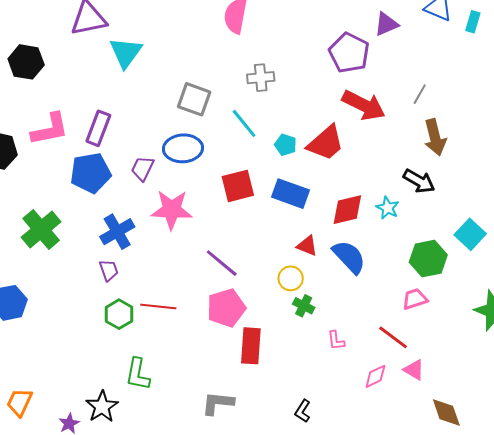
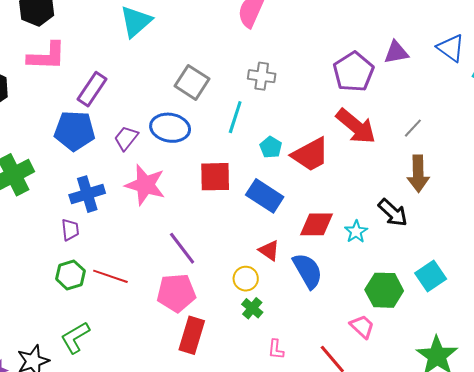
cyan line: (244, 123) -> (235, 117), turned 44
pink L-shape: (50, 129) -> (47, 56), moved
pink trapezoid: (415, 299) -> (362, 326), turned 48
green L-shape: (138, 374) -> (75, 338), turned 36

